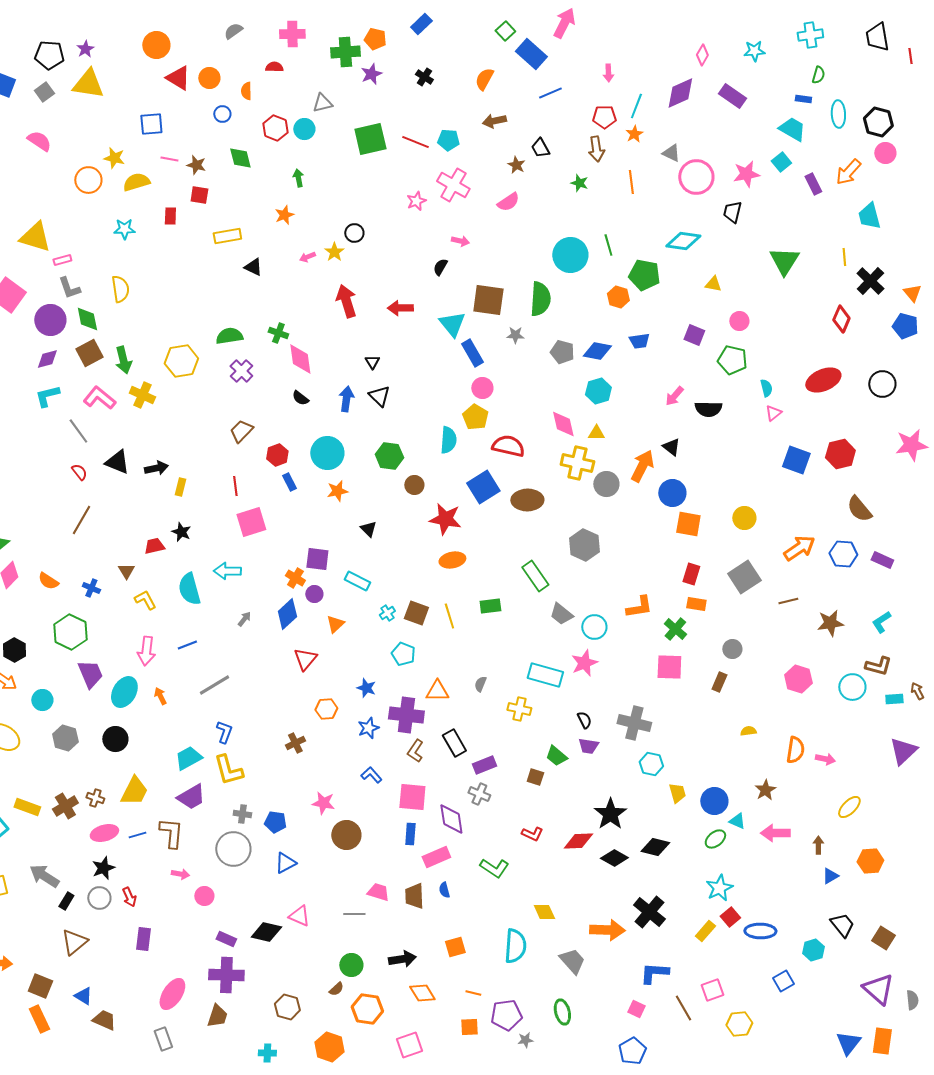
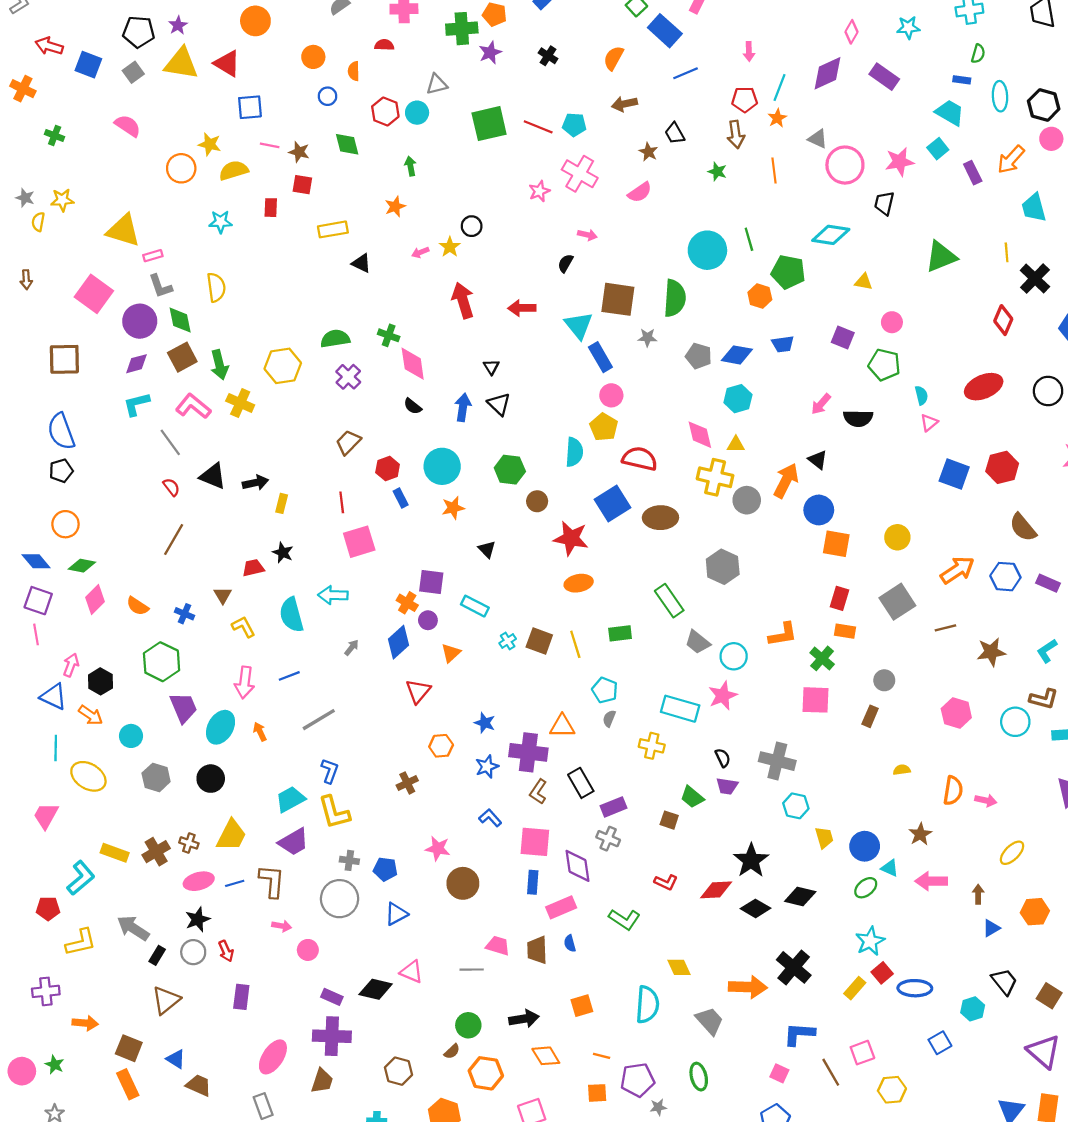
red triangle: (178, 78) -> (227, 63), moved
green triangle: (784, 261) -> (941, 257), turned 36
cyan pentagon: (403, 654) -> (605, 690), moved

